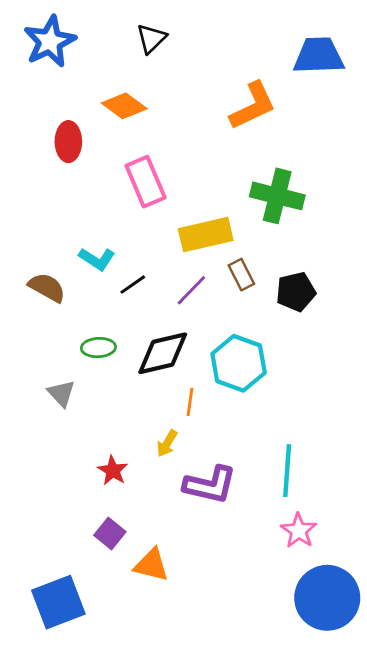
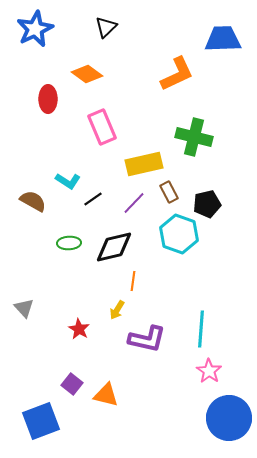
cyan hexagon: (239, 363) -> (179, 234), moved
gray triangle: (61, 393) -> (24, 308), moved
purple square: (110, 533) -> (72, 384), moved

